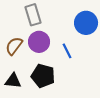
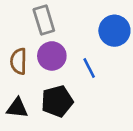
brown semicircle: (14, 46) -> (19, 61), turned -36
black pentagon: (43, 76) -> (57, 101), turned -30

